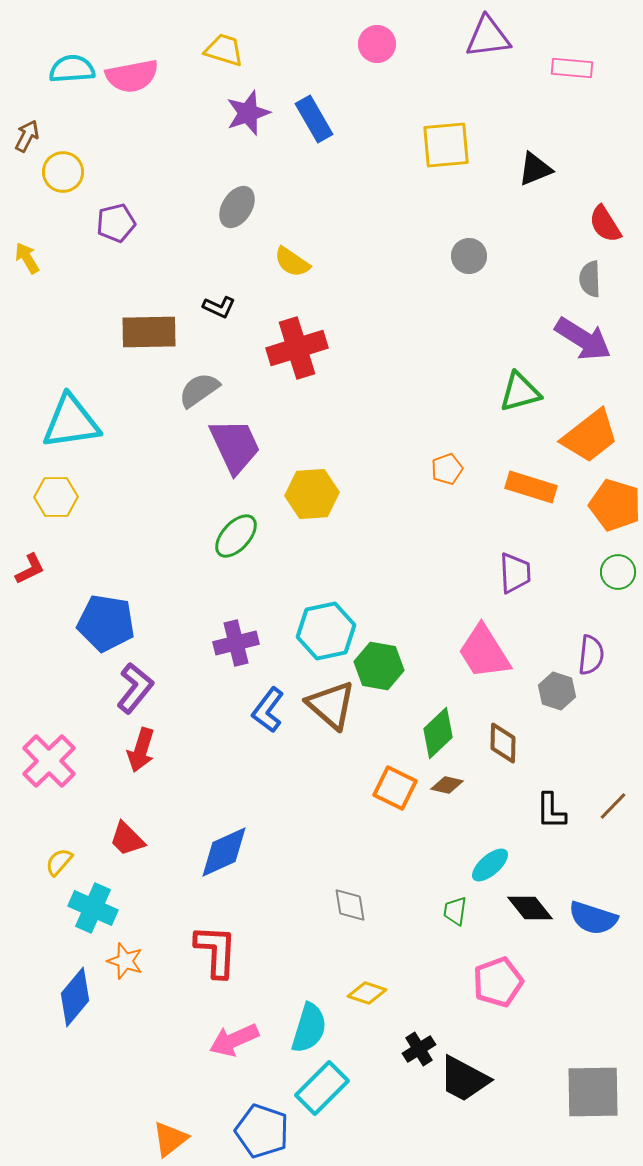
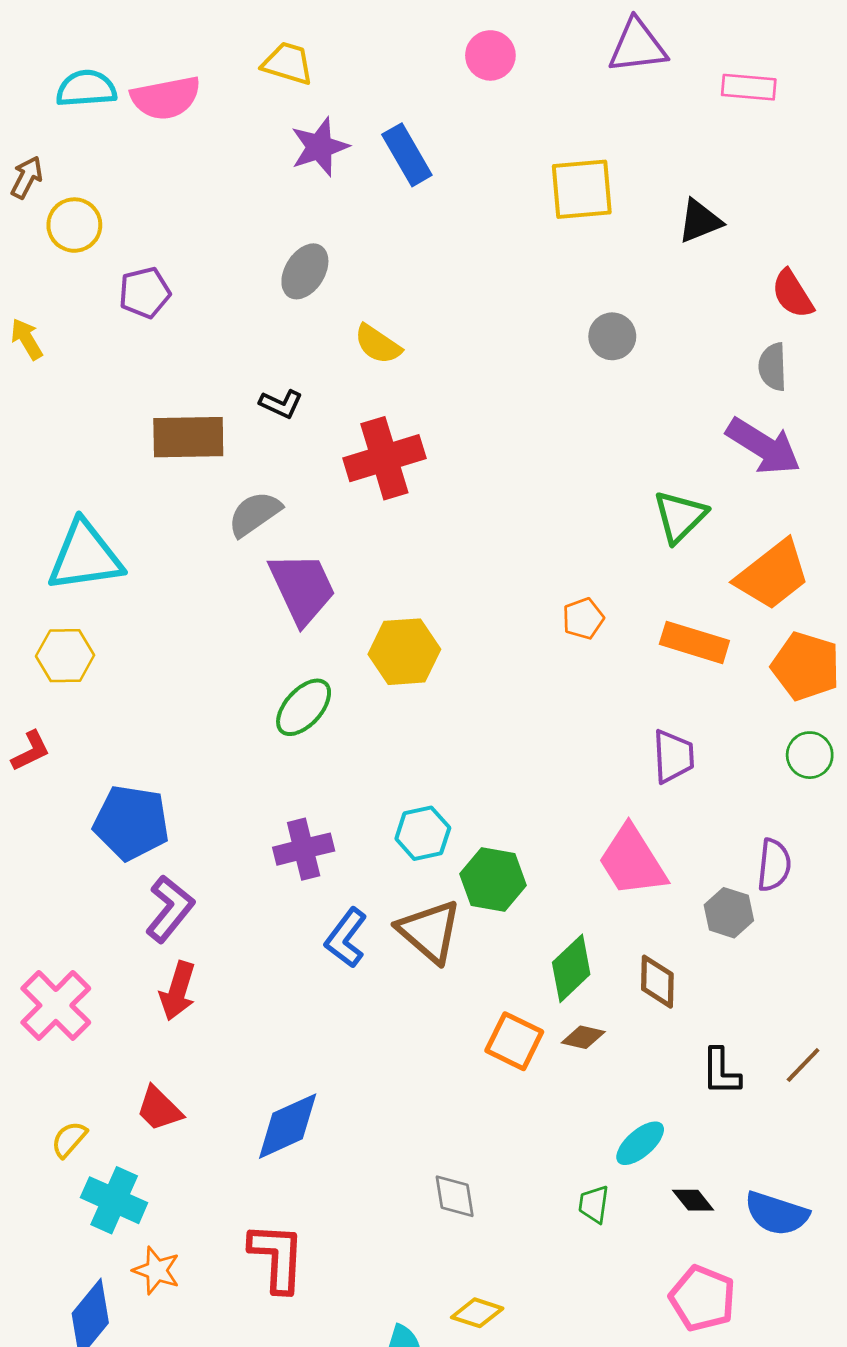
green triangle: (520, 392) -> (680, 517), turned -30
cyan hexagon: (326, 631) -> (423, 833), size x0.7
black diamond: (530, 908) -> (693, 1200), size x0.7
pink pentagon: (498, 982) -> (702, 1298), moved, turned -30

